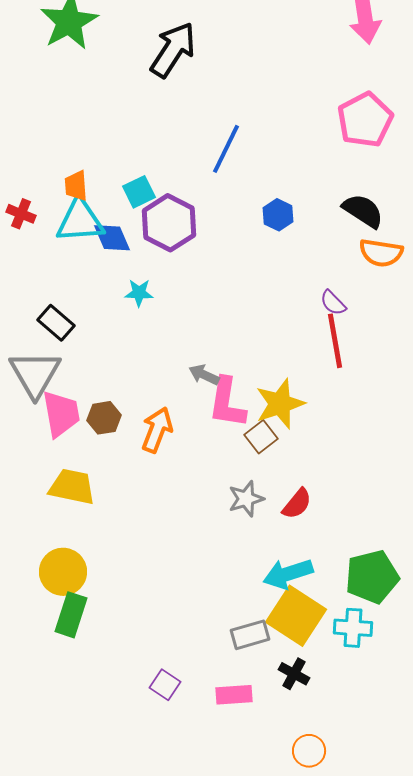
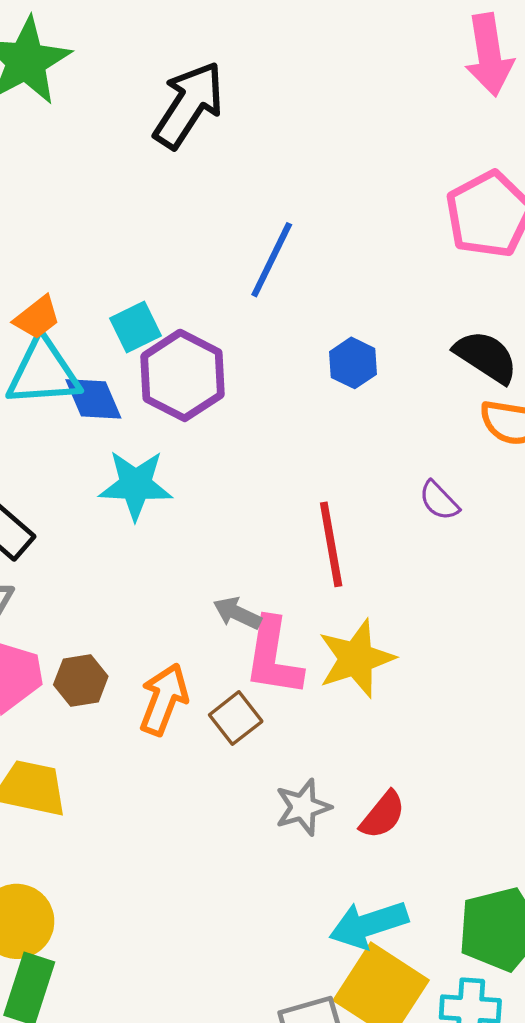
orange trapezoid: (76, 186) -> (37, 318), turned -124
cyan star: (139, 293) -> (136, 485), size x1.6
red line: (335, 341) -> (331, 544), moved
brown square: (261, 437) -> (236, 718), moved

